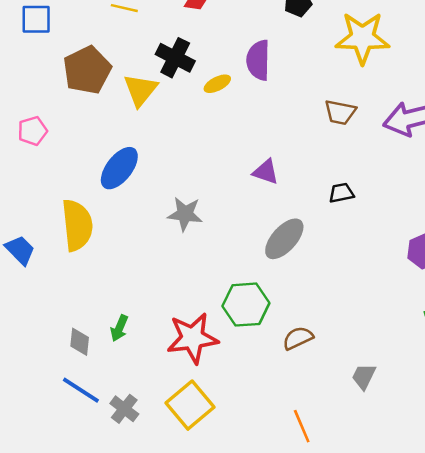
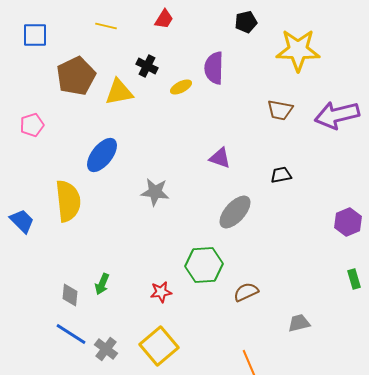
black cross: (175, 58) -> (147, 66), size x0.7
yellow triangle: (140, 90) -> (119, 92), turned 40
red star: (193, 338) -> (161, 292), size x0.5
gray trapezoid: (364, 377) -> (299, 323), turned 50

